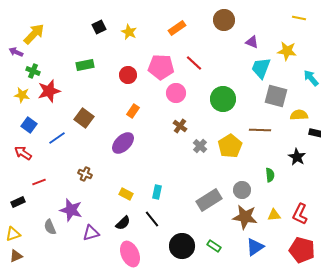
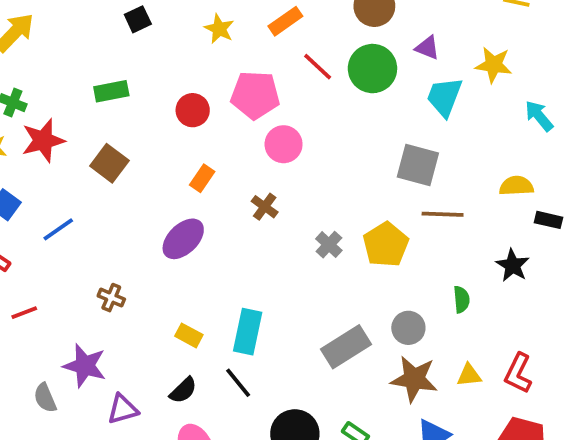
yellow star: (129, 32) -> (219, 29), moved
red line: (194, 63) -> (318, 67), moved
gray square: (276, 96) -> (418, 165), moved
green circle: (223, 99) -> (372, 69), moved
brown square: (84, 118) -> (109, 163), moved
brown cross: (180, 126) -> (265, 207), moved
cyan rectangle: (157, 192) -> (248, 332), size x1.6

